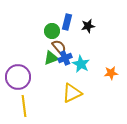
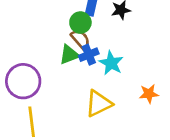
green circle: (52, 31) -> (80, 23), moved
orange star: (111, 73) -> (149, 94), moved

